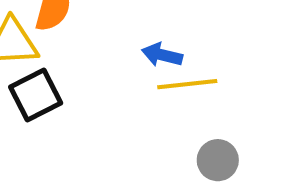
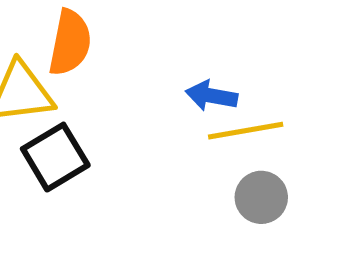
gray circle: (218, 160) -> (261, 197), moved

